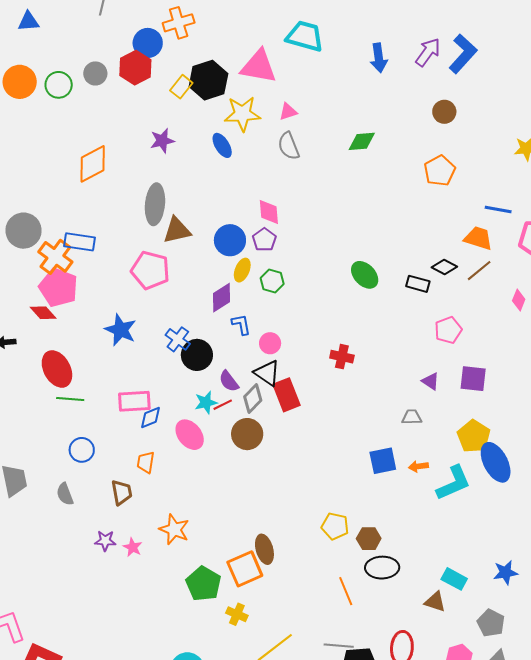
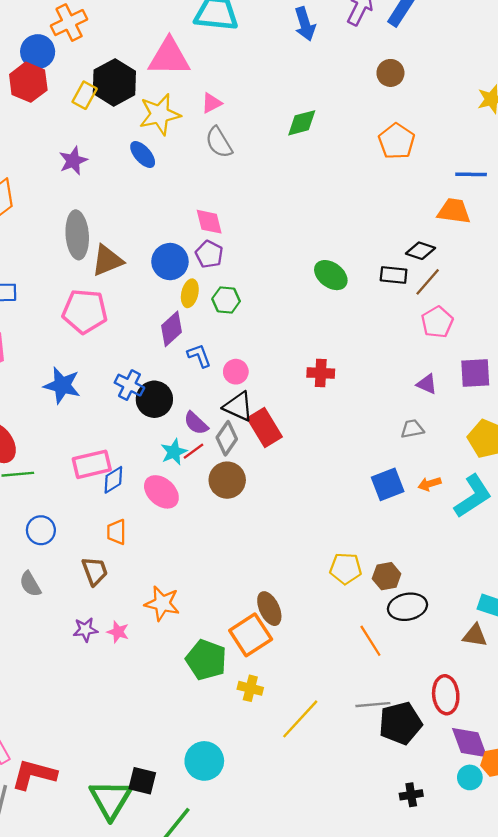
brown line: (479, 271) -> (428, 282), moved

